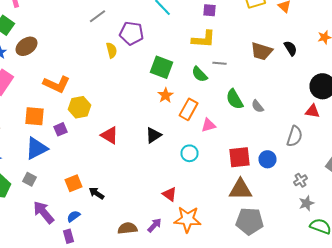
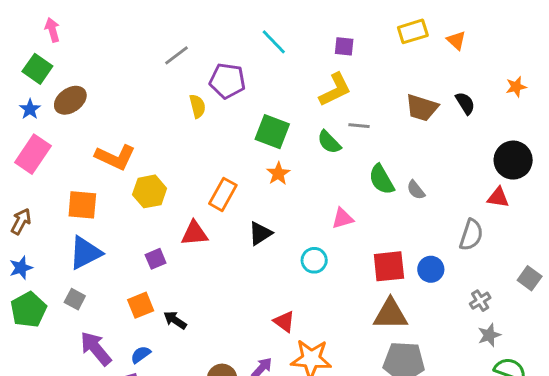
yellow L-shape: (204, 39) -> (335, 90), turned -30
orange rectangle: (188, 109) -> (223, 194), moved
purple square: (60, 129) -> (156, 259), moved
red triangle: (110, 135) -> (194, 233), turned -36

